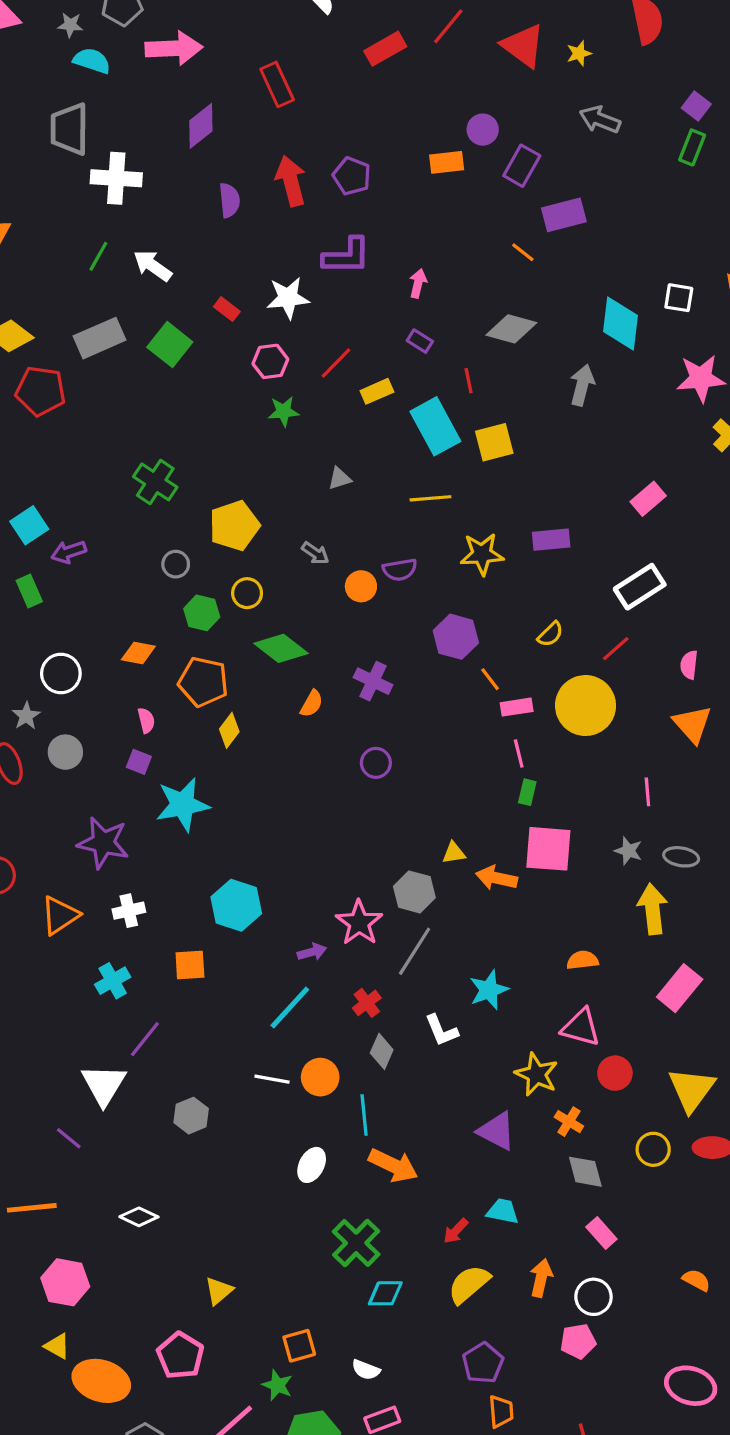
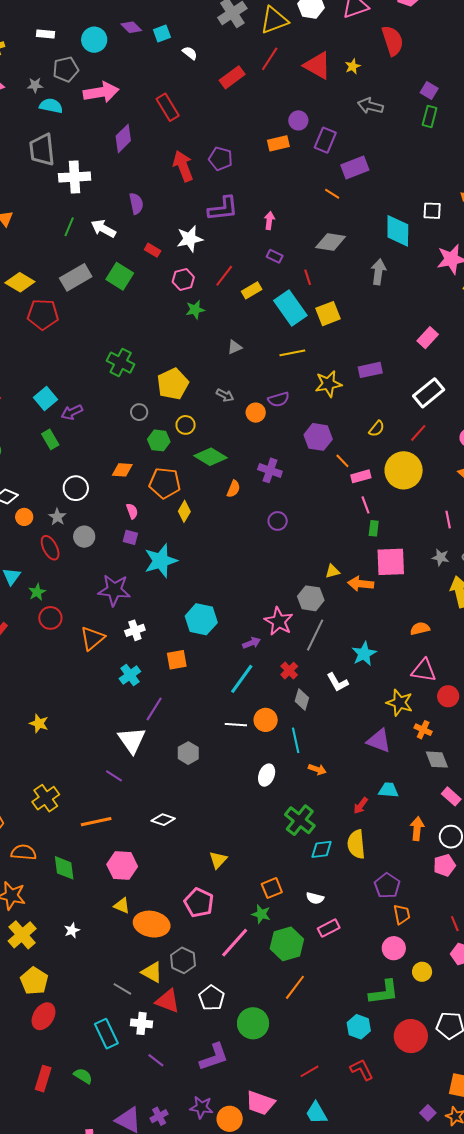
purple semicircle: (229, 200) -> (136, 203), moved
orange arrow: (393, 1165) -> (317, 769), size x0.6
yellow semicircle: (469, 1284) -> (356, 844), moved, turned -48

